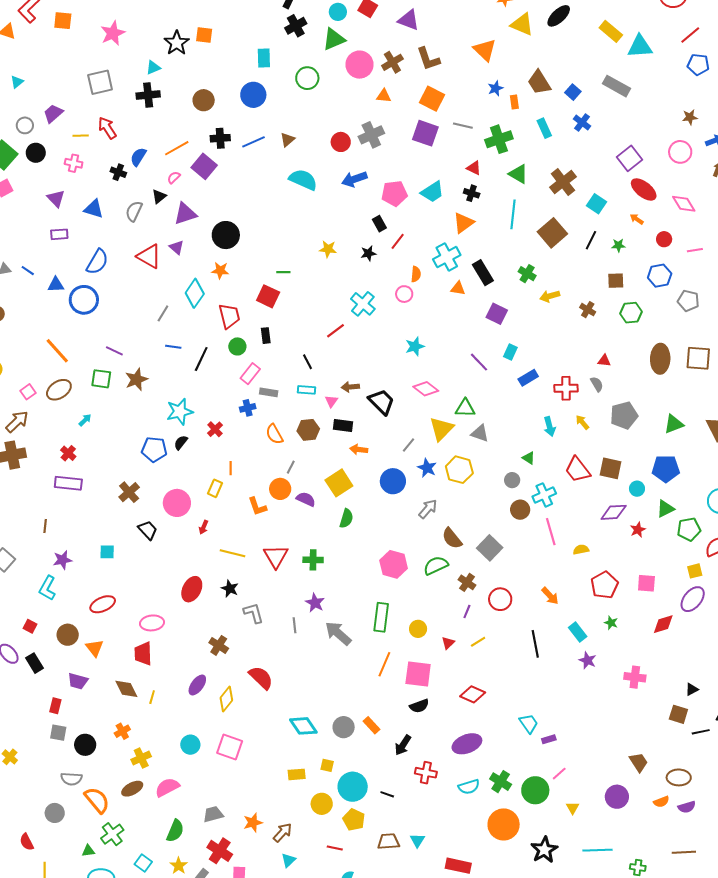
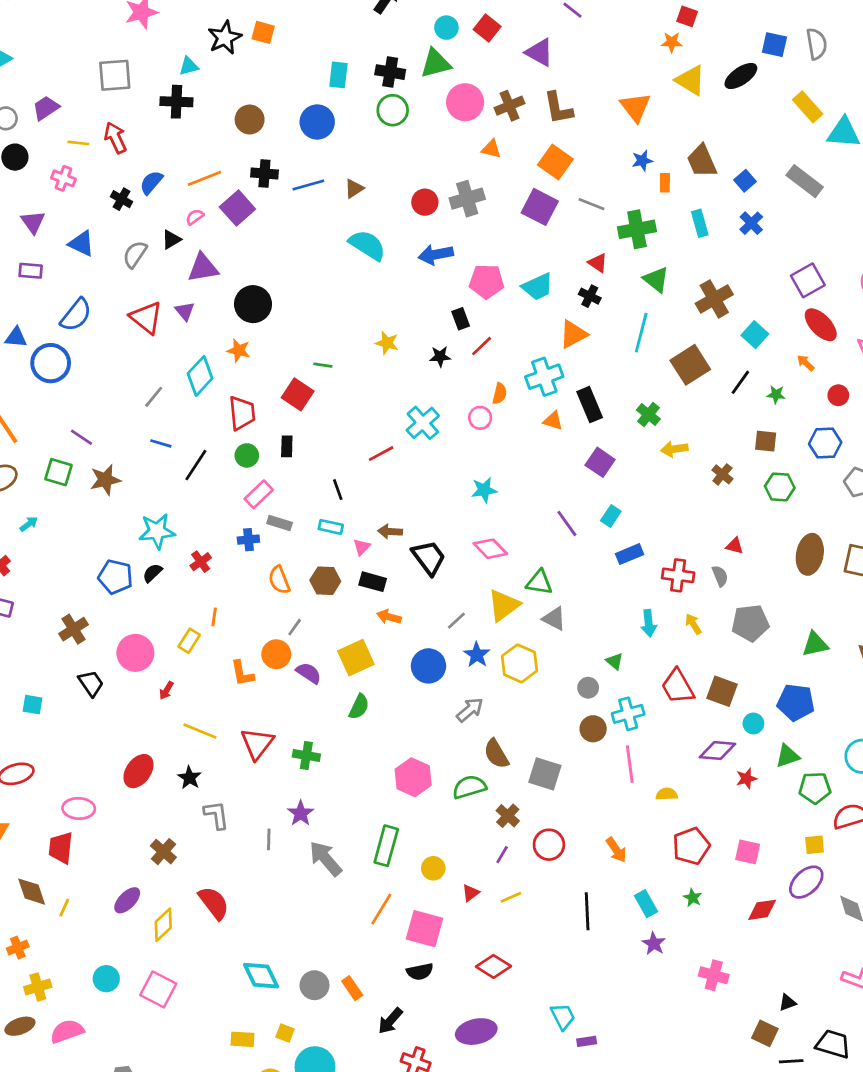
black cross: (296, 26) -> (390, 72), moved, turned 30
gray square: (490, 548) -> (545, 774), turned -35

